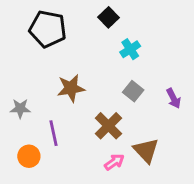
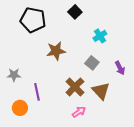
cyan cross: (130, 49) -> (100, 36), moved
brown star: (71, 88) -> (56, 51), moved
brown triangle: (146, 150) -> (101, 91), moved

